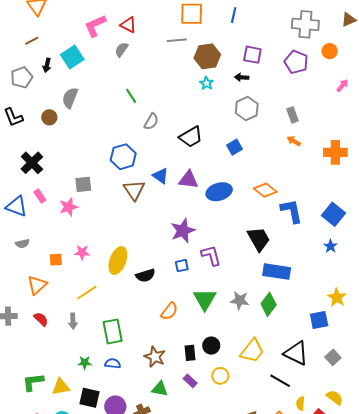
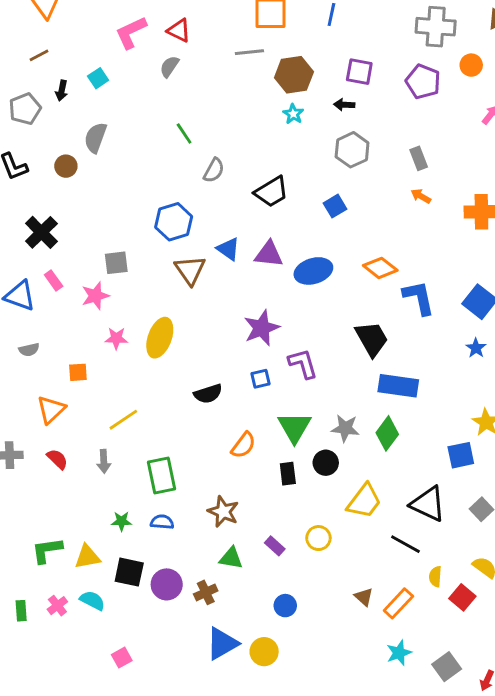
cyan square: (72, 57) -> (98, 78), size x0.6
pink star: (82, 252) -> (116, 338), moved
yellow ellipse: (118, 261) -> (160, 338), moved
black circle: (211, 346) -> (326, 463), moved
black rectangle: (190, 353) -> (288, 474), moved

